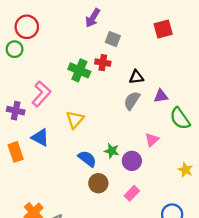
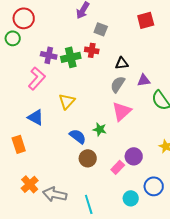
green cross: (79, 70) -> (71, 57), turned -36
purple cross: (16, 111) -> (49, 55), moved
pink triangle: (152, 140) -> (122, 111), moved, size x1.5
orange rectangle: (16, 152) -> (19, 144), moved
purple circle: (132, 161) -> (134, 156), moved

